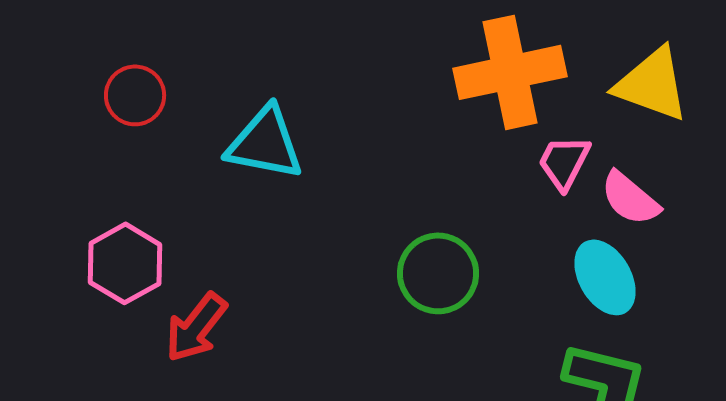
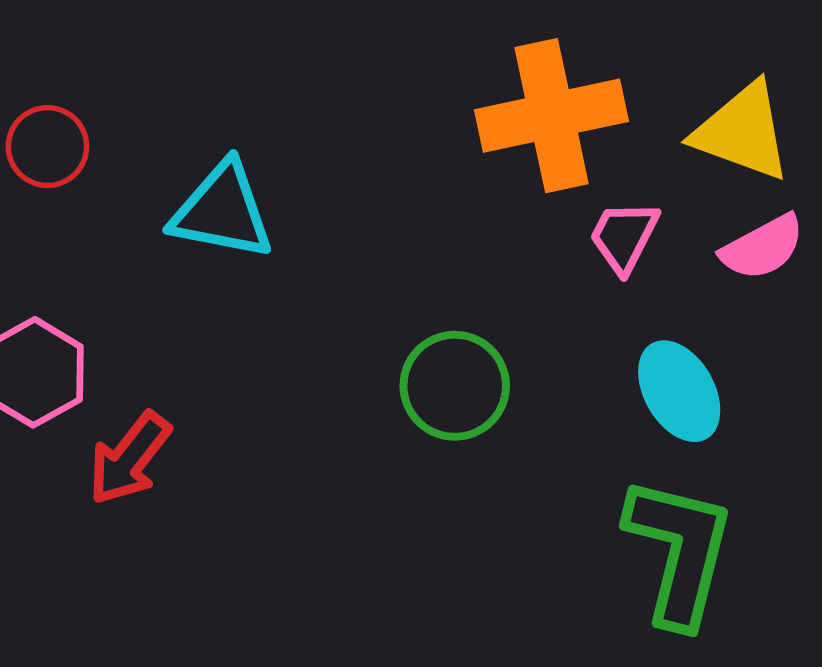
pink semicircle: (630, 198) -> (763, 247), moved, turned -68

